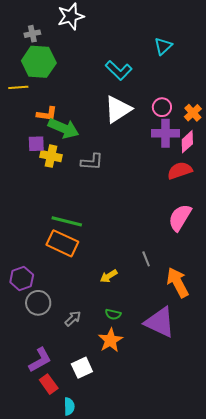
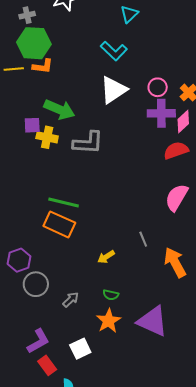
cyan triangle: (163, 46) -> (129, 14), moved
orange L-shape: (47, 114) -> (43, 66), moved
gray L-shape: (92, 162) -> (88, 143), size x1.4
purple triangle: (160, 322) -> (153, 321), moved

